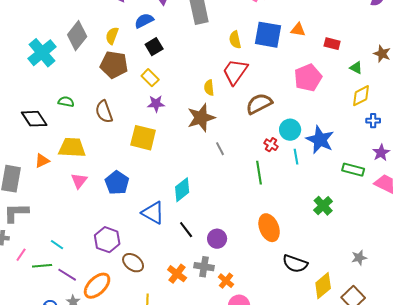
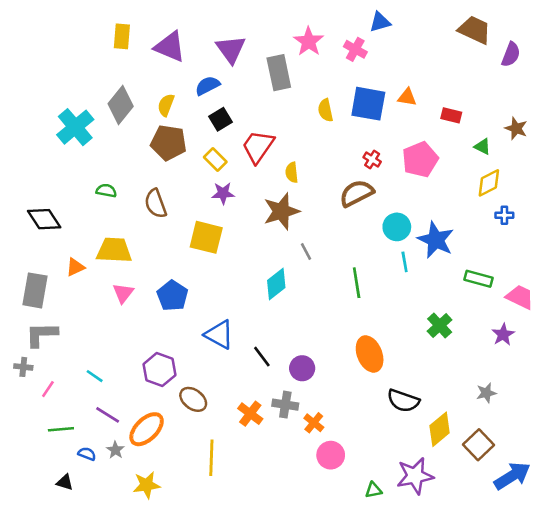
red trapezoid: (235, 72) -> (258, 147), moved
black diamond: (34, 119) -> (44, 219), moved
red cross: (271, 145) -> (372, 159), moved
purple star: (381, 153) -> (503, 335), moved
cyan diamond: (182, 190) -> (276, 284), moved
green line: (42, 266) -> (61, 429), moved

